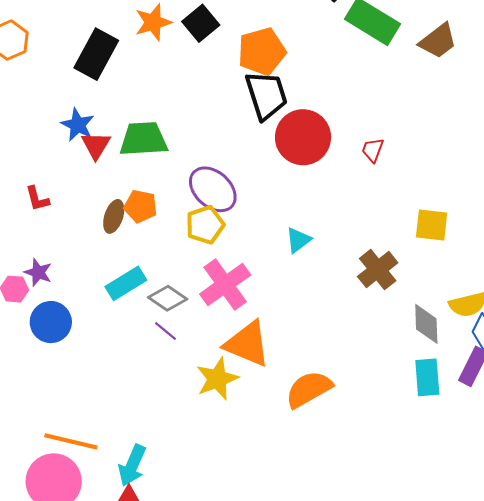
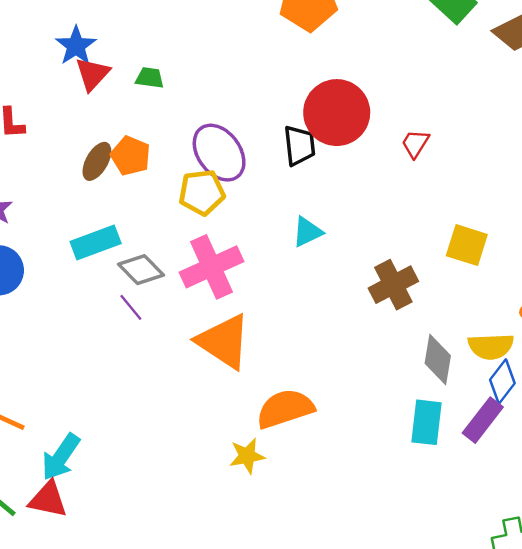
black trapezoid: (266, 95) -> (299, 145), moved, size x0.7
green trapezoid: (143, 139) -> (150, 78), size x0.5
yellow star: (217, 379) -> (247, 456), moved, size x0.7

